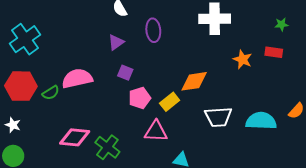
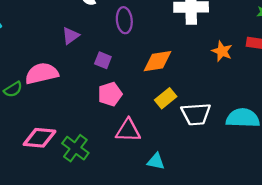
purple triangle: (116, 42) -> (71, 36), moved
purple square: (125, 73) -> (103, 60), moved
orange diamond: (194, 81) -> (157, 61), moved
yellow rectangle: (170, 102) -> (166, 98), moved

